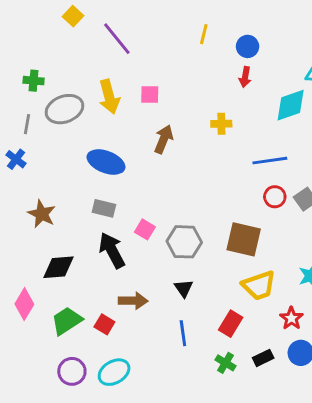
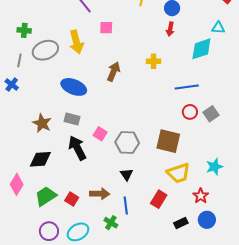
pink square: (150, 95) -> (106, 28), moved
brown star: (42, 214) -> (42, 123), moved
brown arrow: (133, 301) -> (100, 194), moved
green cross: (226, 363) -> (111, 223), moved

